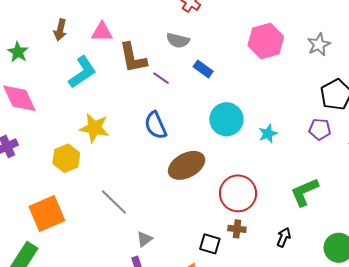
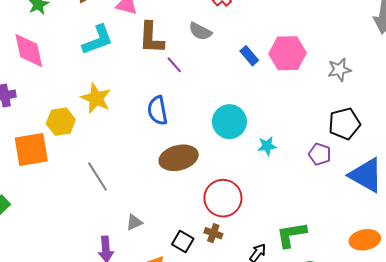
blue rectangle: (203, 69) -> (249, 56), moved
green L-shape: (304, 192) -> (291, 235), moved
orange square: (47, 214) -> (31, 150), moved
gray triangle: (144, 239) -> (134, 222), moved

